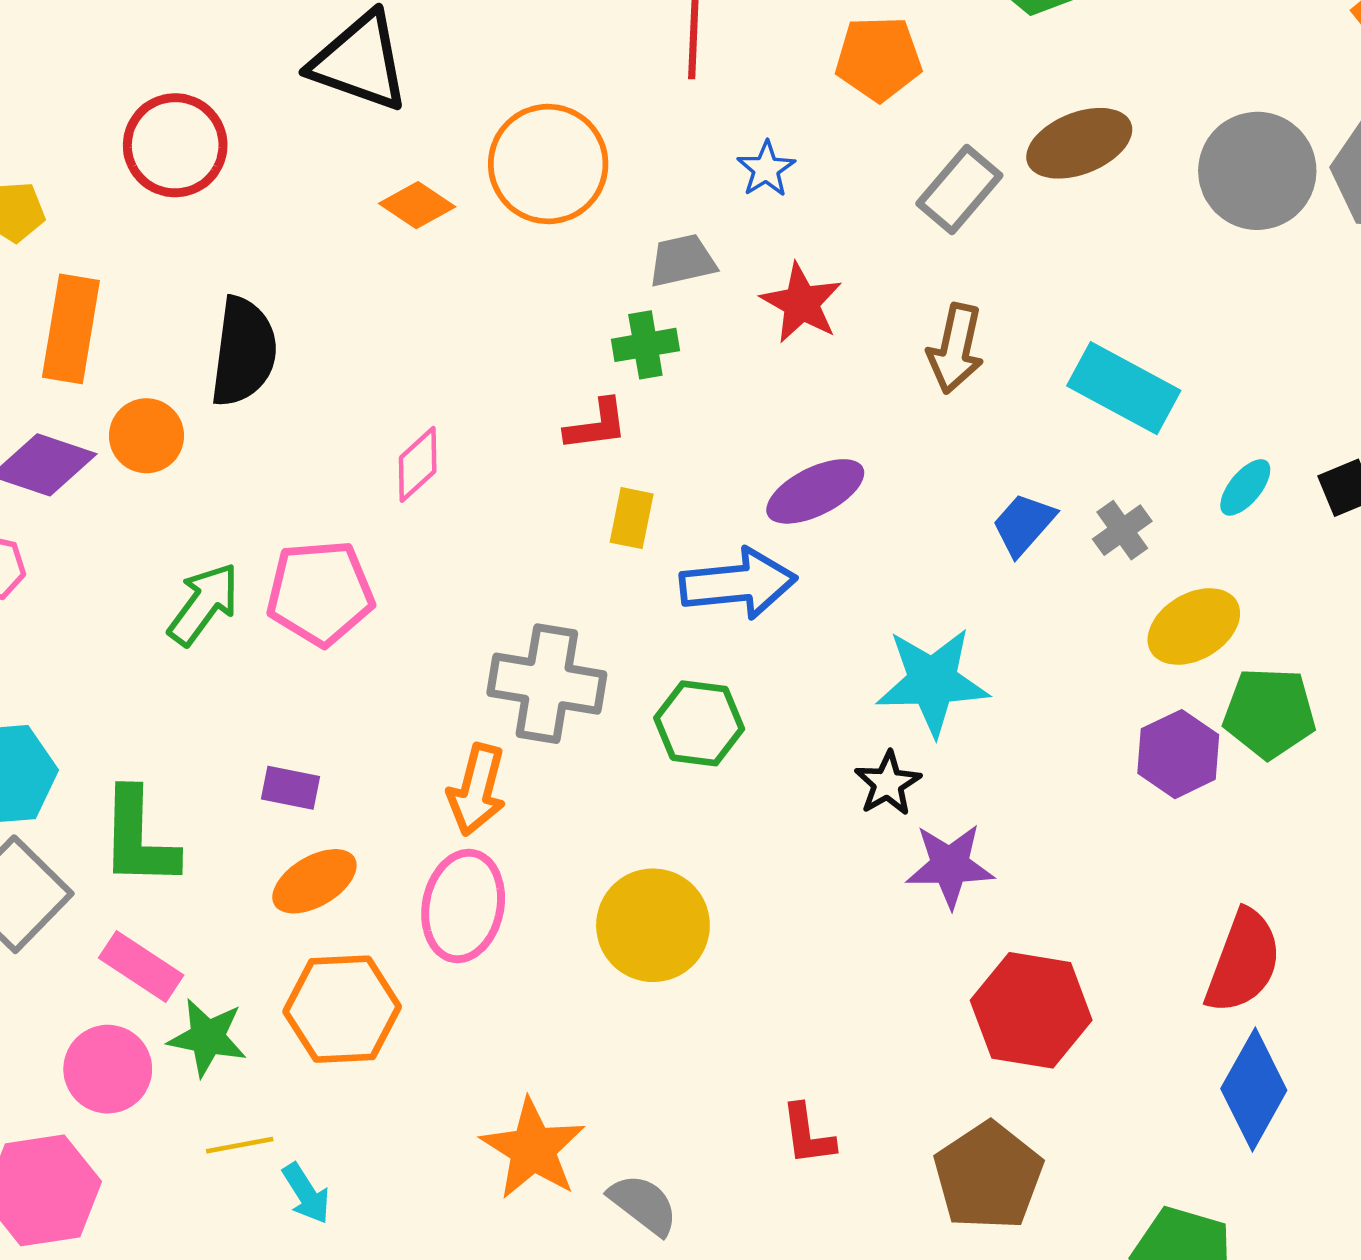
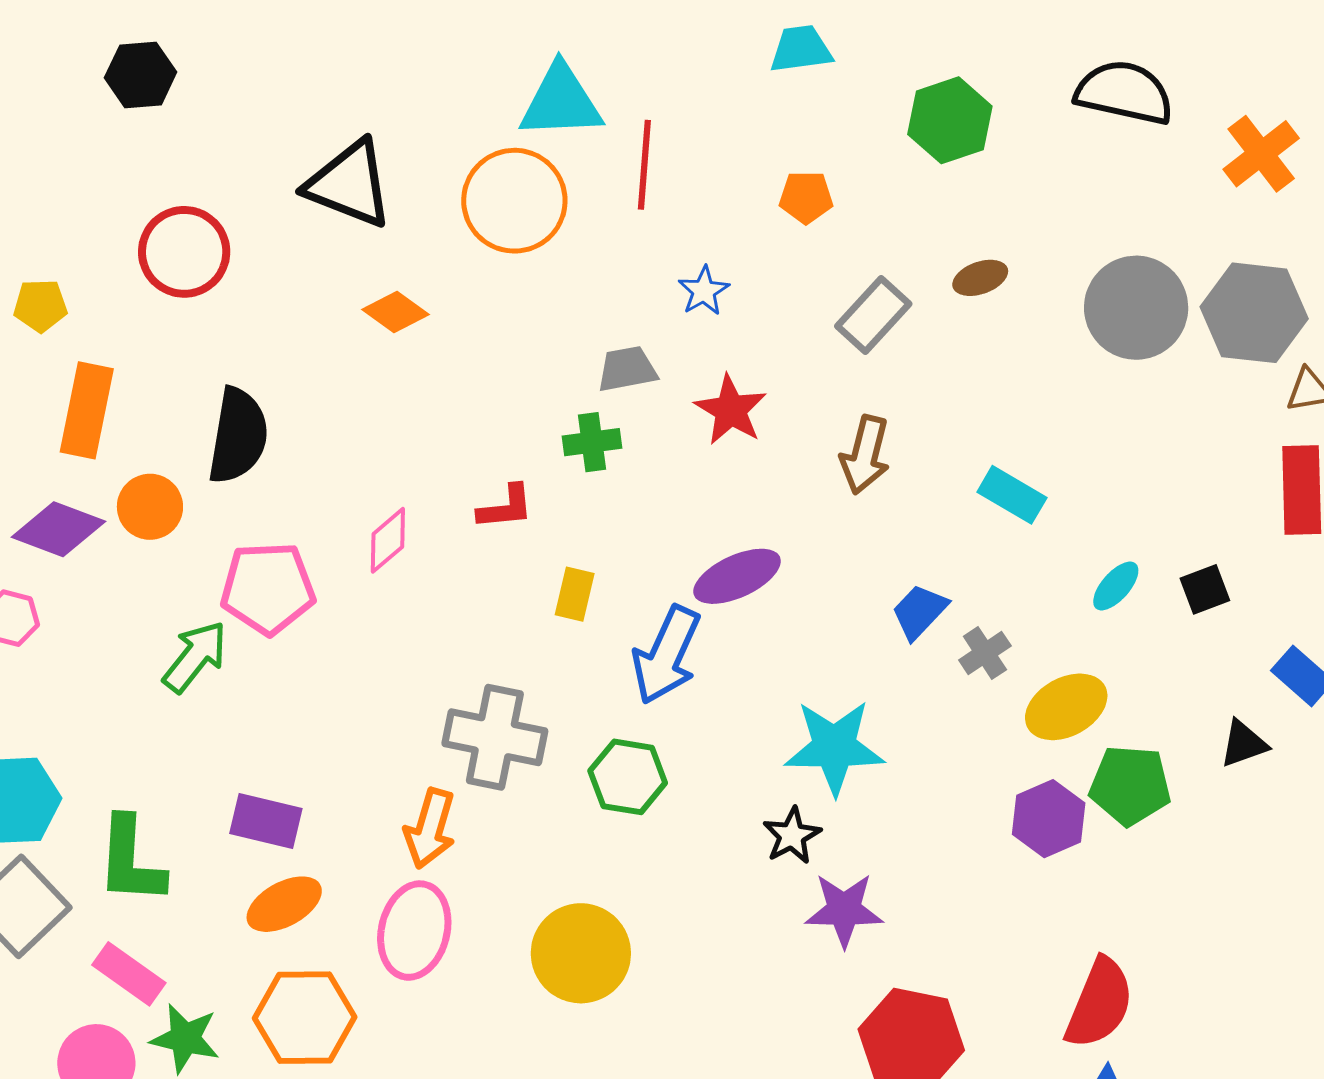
orange pentagon: (878, 59) -> (806, 197), size x0.7
brown ellipse: (1079, 143) -> (980, 278), size x0.6
orange circle: (548, 164) -> (514, 201), moved
cyan rectangle: (1124, 388) -> (1012, 495), size x0.7
red L-shape: (596, 425) -> (506, 507), moved
gray cross: (1122, 530) -> (985, 653), moved
blue arrow: (738, 584) -> (666, 655), turned 118
pink pentagon: (320, 593) -> (268, 588), moved
purple rectangle: (290, 788) -> (266, 821), size x1.4

